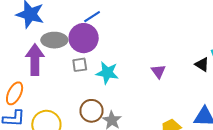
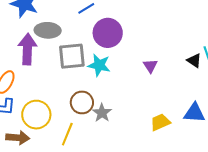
purple circle: (84, 38) -> (108, 33), moved
gray square: (80, 65) -> (72, 56), size x1.8

